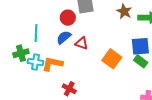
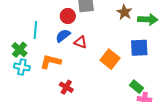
green cross: (21, 53) -> (19, 50), turned -35
green rectangle: (141, 61) -> (137, 87), moved
cyan cross: (35, 62) -> (22, 67), moved

